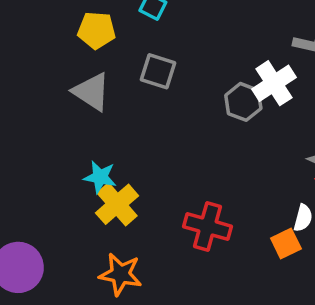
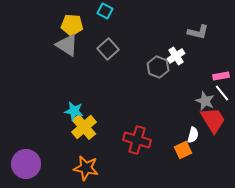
gray square: (158, 71) -> (108, 49), turned 30
white cross: (274, 83) -> (176, 56), size x0.7
gray triangle: (91, 92) -> (67, 45), moved

